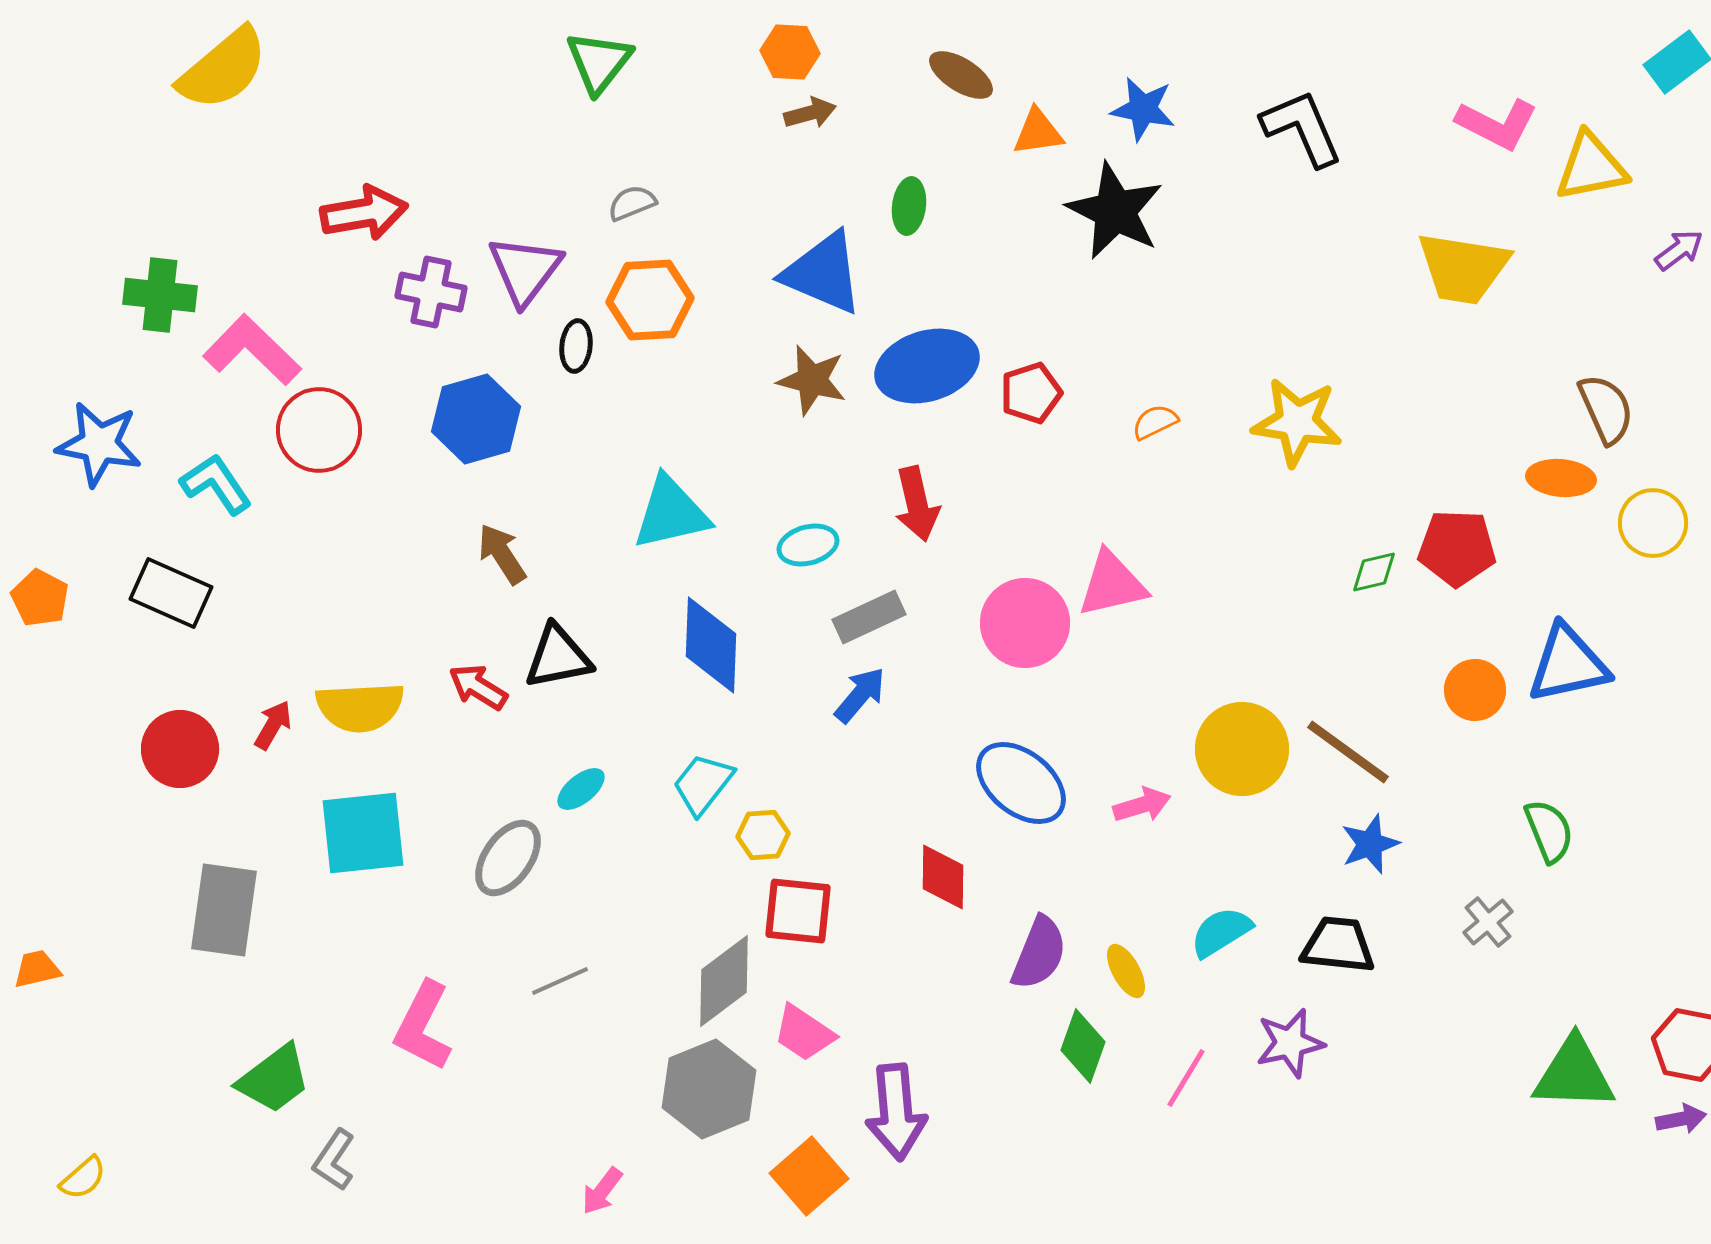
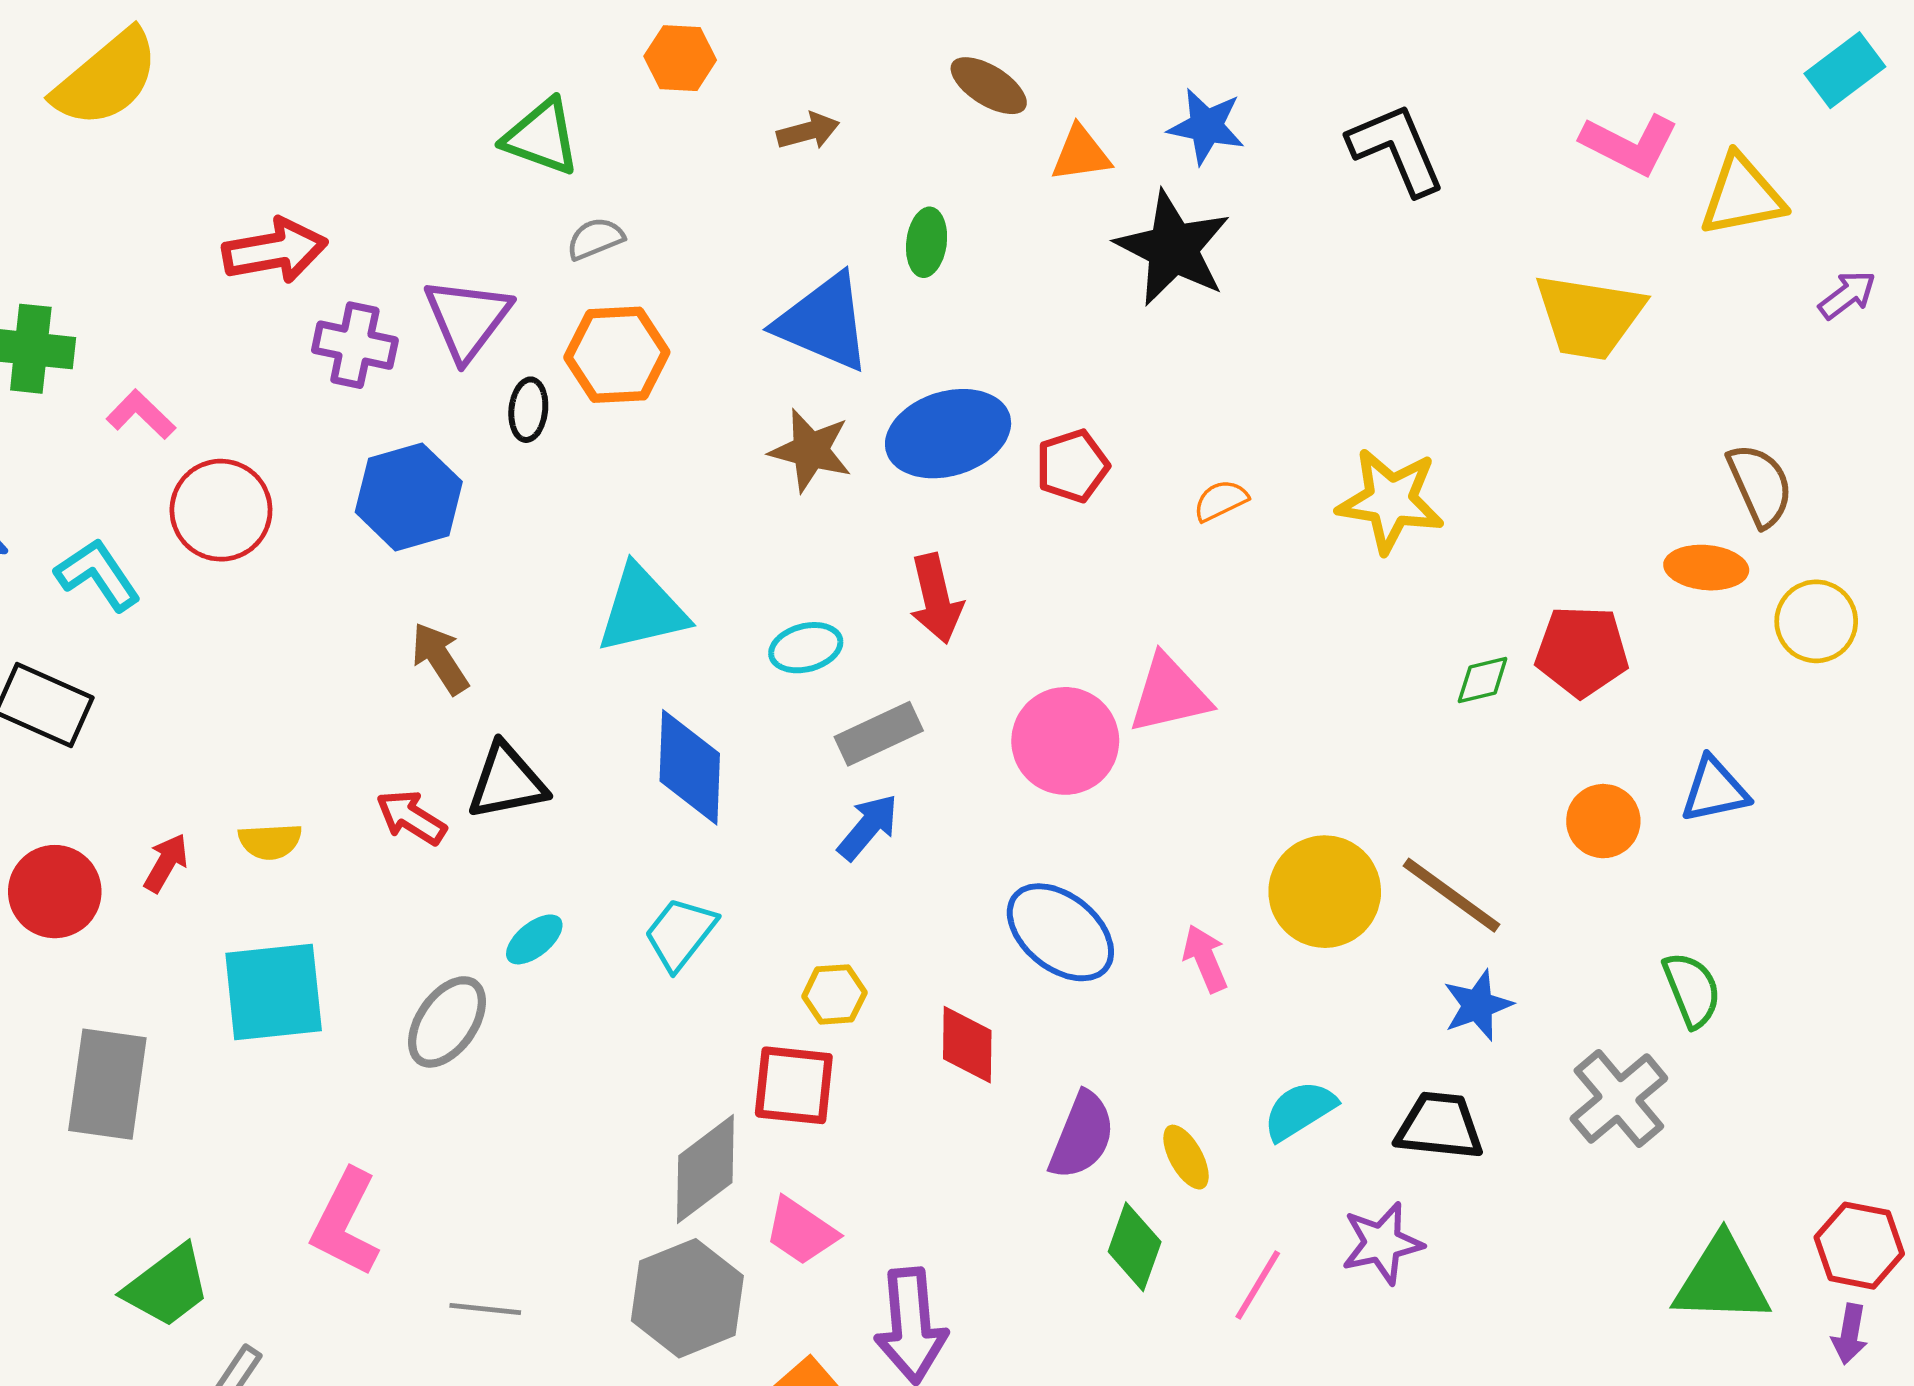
orange hexagon: (790, 52) -> (680, 58), moved
green triangle: (599, 62) -> (541, 137), moved, turned -48
pink L-shape: (252, 350) -> (141, 414), size x0.6
blue triangle: (1568, 664) -> (1715, 790), size x0.7
yellow semicircle: (360, 707) -> (270, 841), size x0.6
pink arrow: (1142, 805) -> (1205, 959), turned -96
yellow hexagon: (763, 835) -> (834, 994), moved
gray cross: (1488, 922) -> (1619, 1098), size x1.6
gray line: (560, 981) -> (485, 1309), moved, turned 30
purple arrow: (1681, 1119) -> (1850, 1334), turned 111

